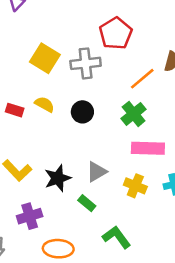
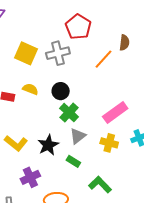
green cross: (134, 114) -> (69, 113), moved
pink rectangle: (148, 148) -> (115, 112), turned -30

